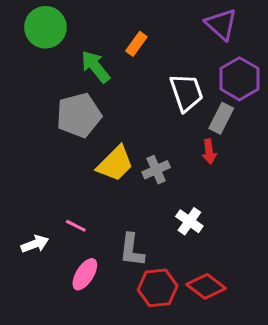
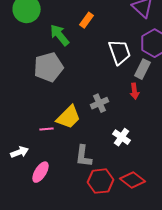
yellow trapezoid: (115, 164) -> (69, 117), moved
pink line: (76, 226) -> (47, 129), moved, turned -32
pink ellipse: (85, 274) -> (41, 172), moved

